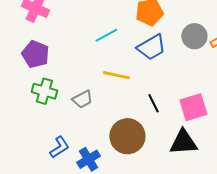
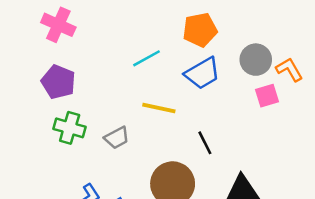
pink square: (193, 107) -> (267, 96), moved, size x0.7

